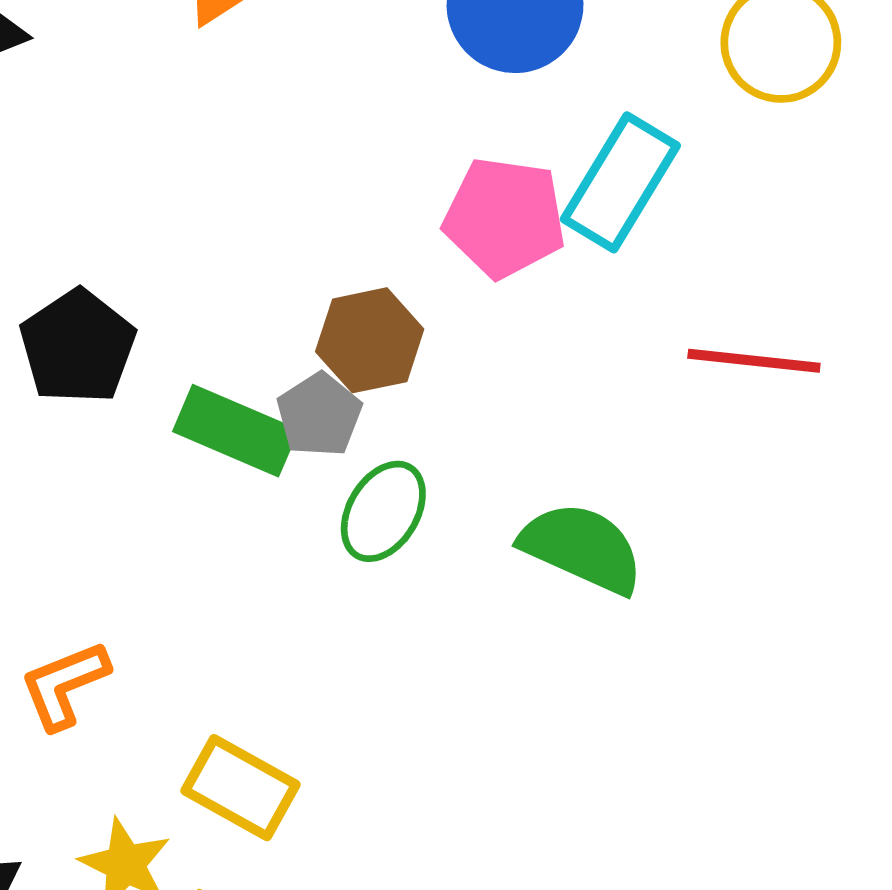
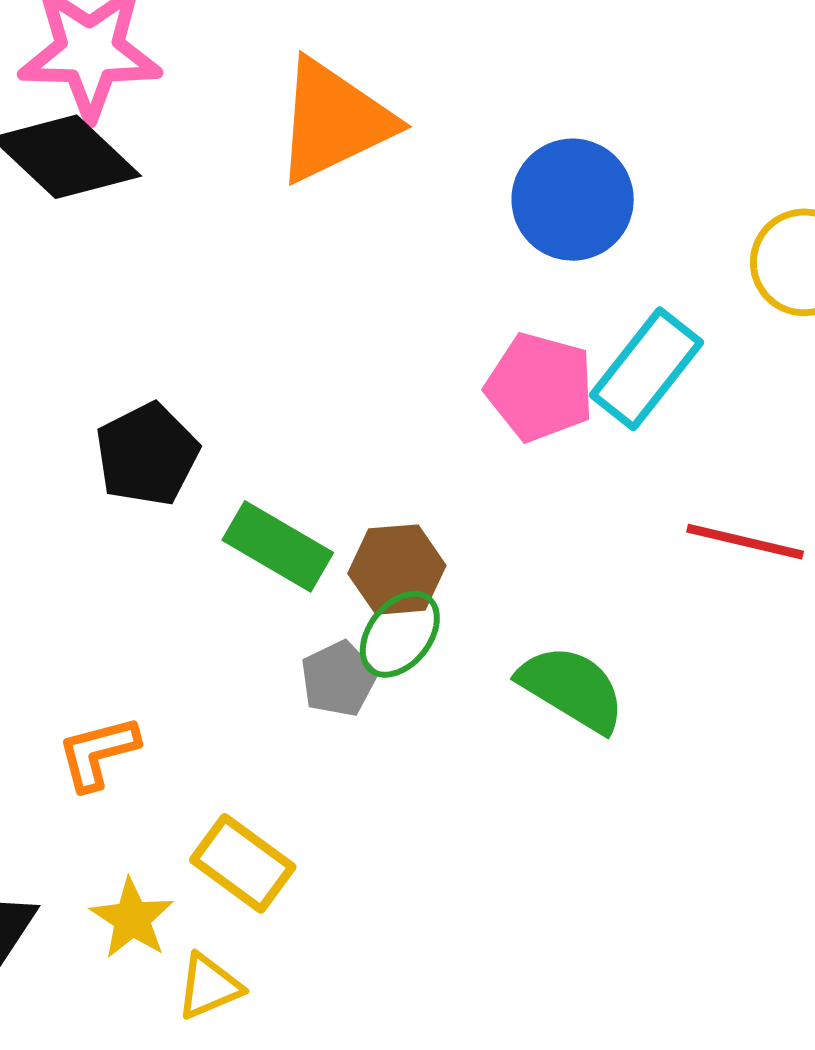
brown hexagon: (370, 340) -> (397, 570), moved
gray pentagon: (319, 415) -> (339, 679), moved

